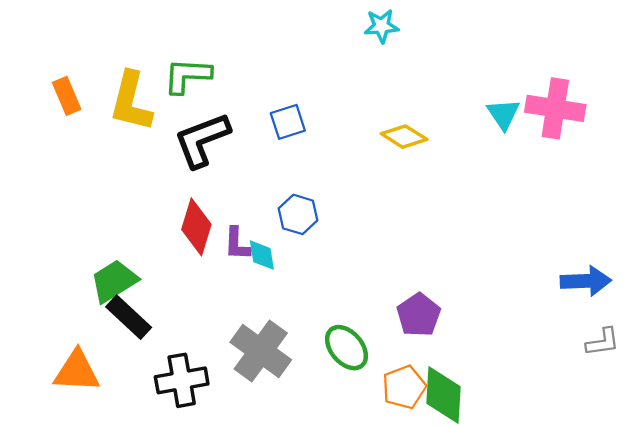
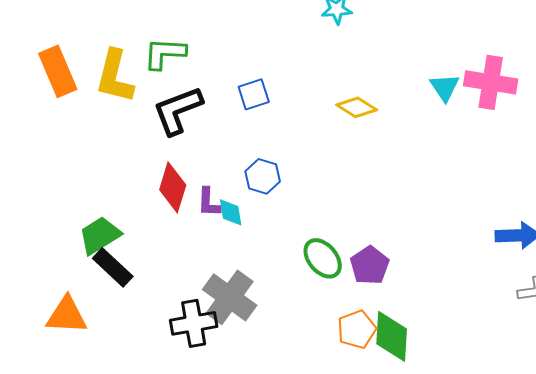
orange rectangle: (67, 96) -> (58, 71), size x1.5
green ellipse: (346, 348) -> (323, 258), moved
black cross: (182, 380) -> (194, 323), moved

